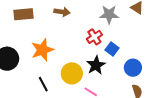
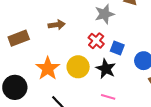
yellow circle: (72, 73) -> (78, 67), moved

